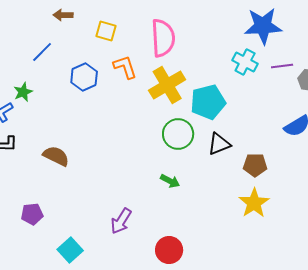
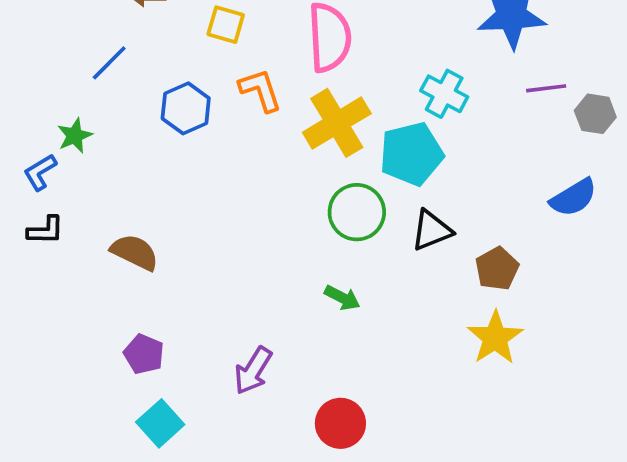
cyan cross: (245, 62) -> (444, 94), moved
brown pentagon: (255, 165) -> (497, 269), turned -30
purple pentagon: (32, 214) -> (144, 354), moved, turned 30

